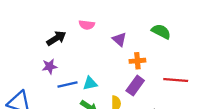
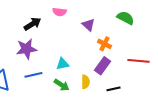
orange cross: (137, 61) -> (104, 44), turned 32
purple star: (50, 66) -> (26, 49), size x1.5
blue line: (68, 84) -> (33, 75), moved

